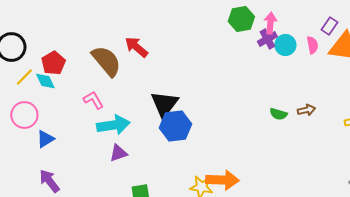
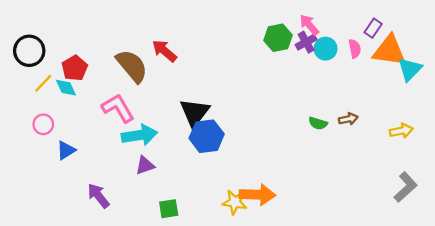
green hexagon: (241, 19) -> (278, 38), moved
pink arrow: (270, 23) -> (309, 25), turned -45
pink L-shape: (93, 100) -> (118, 108), size x1.5
pink circle: (24, 115) -> (43, 124), size x0.7
purple arrow: (49, 181) -> (98, 196), moved

